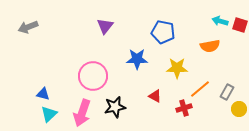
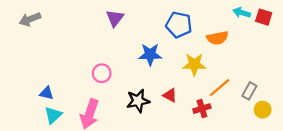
orange semicircle: (210, 46) -> (217, 38), moved
pink circle: (93, 76) -> (102, 73), size x0.6
black star: (115, 107) -> (138, 101), moved

